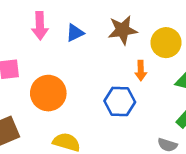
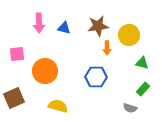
blue triangle: (75, 33) -> (64, 28), turned 40
orange arrow: (141, 71) -> (107, 48), moved

